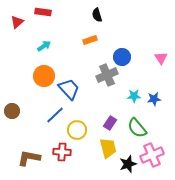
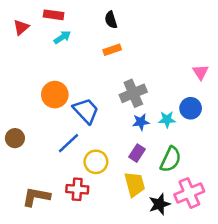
black semicircle: (97, 15) -> (111, 20), moved
cyan arrow: (44, 46) -> (62, 37), moved
blue circle: (122, 57) -> (191, 108), moved
blue star: (154, 99) -> (141, 122), moved
green semicircle: (137, 128) -> (171, 159), turned -115

